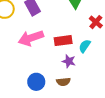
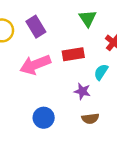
red rectangle: (63, 41) -> (73, 54), moved
brown semicircle: (63, 82) -> (90, 119), moved

